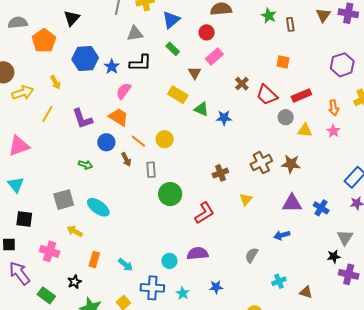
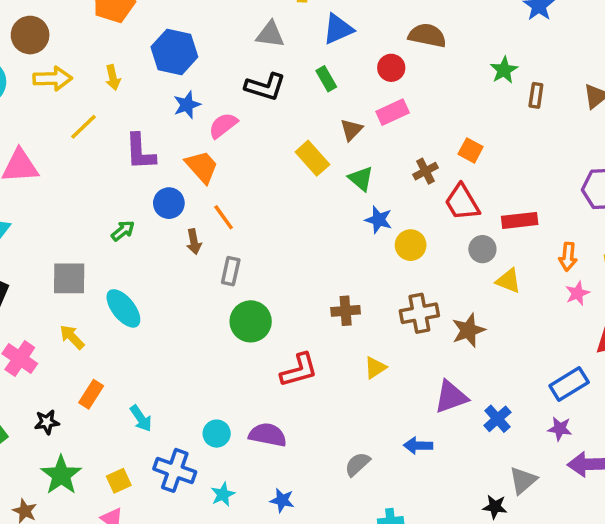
orange square: (283, 62) -> (471, 150), moved
blue star: (112, 67) -> (187, 105), moved
green triangle: (201, 109) -> (361, 179), moved
pink star: (333, 131) -> (577, 293), moved
yellow circle: (165, 139) -> (411, 245), moved
brown star: (291, 164) -> (468, 330), turned 30
green arrow: (86, 165) -> (123, 231), turned -72
purple triangle: (292, 203) -> (451, 397), turned -35

